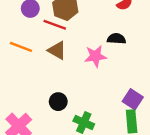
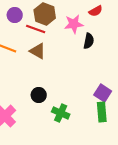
black semicircle: (116, 39) -> (89, 41), turned 98
pink star: (95, 56) -> (74, 24), moved

